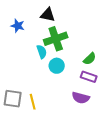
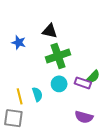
cyan semicircle: (42, 52) -> (37, 94), moved
purple rectangle: (89, 77) -> (83, 83), moved
yellow line: (33, 102) -> (20, 96), moved

